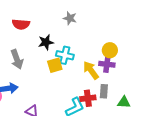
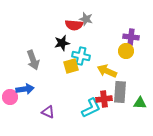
red semicircle: (21, 24) -> (74, 25), moved
purple cross: (107, 64) -> (131, 37), moved
yellow arrow: (91, 70) -> (107, 71), turned -30
gray rectangle: (104, 91) -> (120, 92), size x1.5

